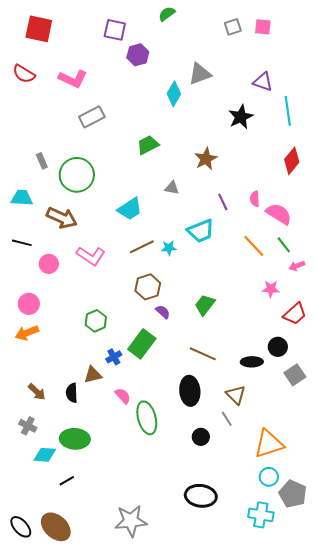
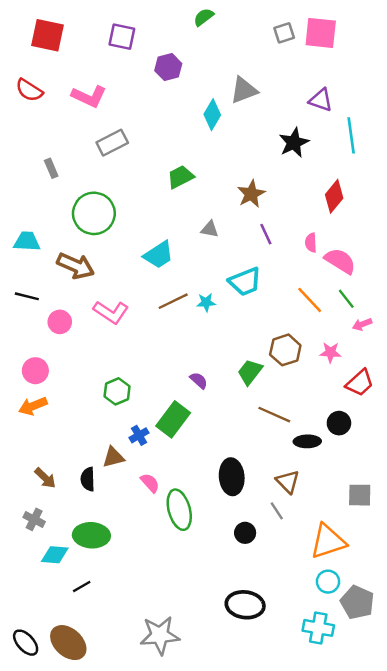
pink square: (263, 27) -> (321, 33), size x1.6
purple square: (115, 30) -> (122, 37), moved
gray rectangle: (42, 161) -> (51, 168), moved
red diamond: (292, 161) -> (334, 196), moved
purple line: (223, 202) -> (266, 234), moved
brown hexagon: (148, 287) -> (285, 350), moved
brown line: (203, 354) -> (274, 415), moved
gray square: (295, 375) -> (360, 495), moved, turned 35

